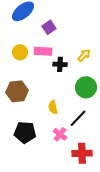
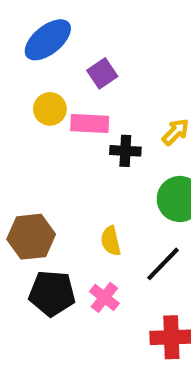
yellow circle: (20, 52) -> (50, 109), moved
brown hexagon: (17, 91) -> (31, 237), moved
pink cross: (60, 134) -> (104, 297), moved

